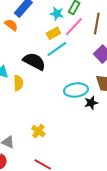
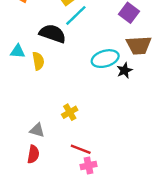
yellow cross: (38, 131) -> (70, 112), turned 32

